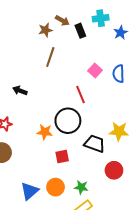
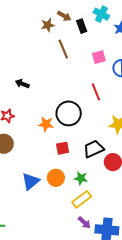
cyan cross: (101, 18) -> (101, 14), turned 35
brown line: (50, 57) -> (63, 49), moved, turned -42
pink square: (95, 71) -> (99, 57), moved, turned 32
red line: (80, 95) -> (96, 92), moved
black trapezoid: (95, 144) -> (94, 149), moved, turned -45

